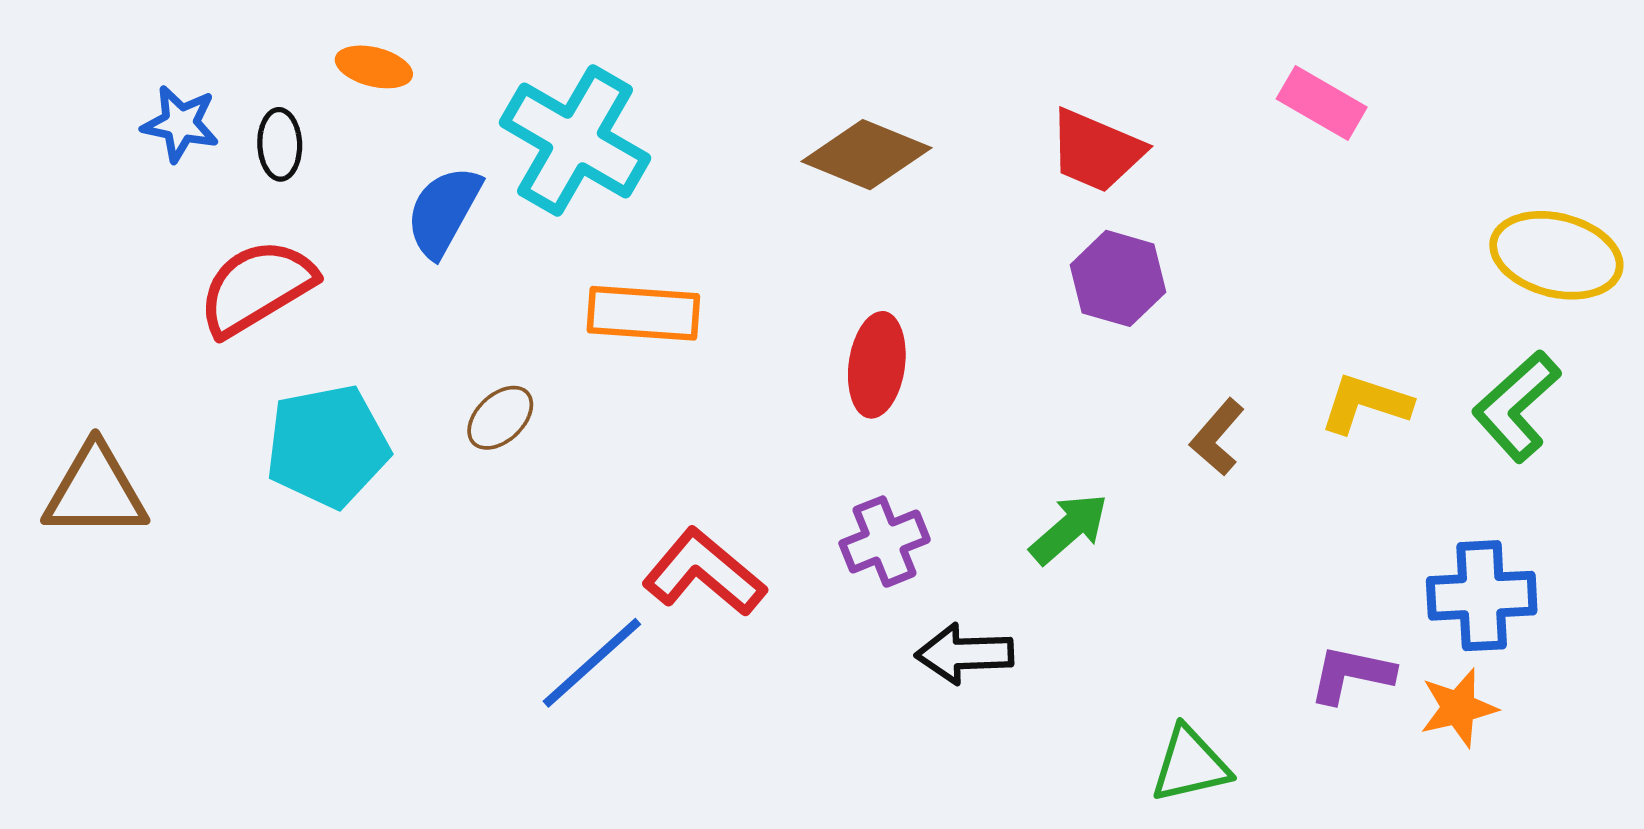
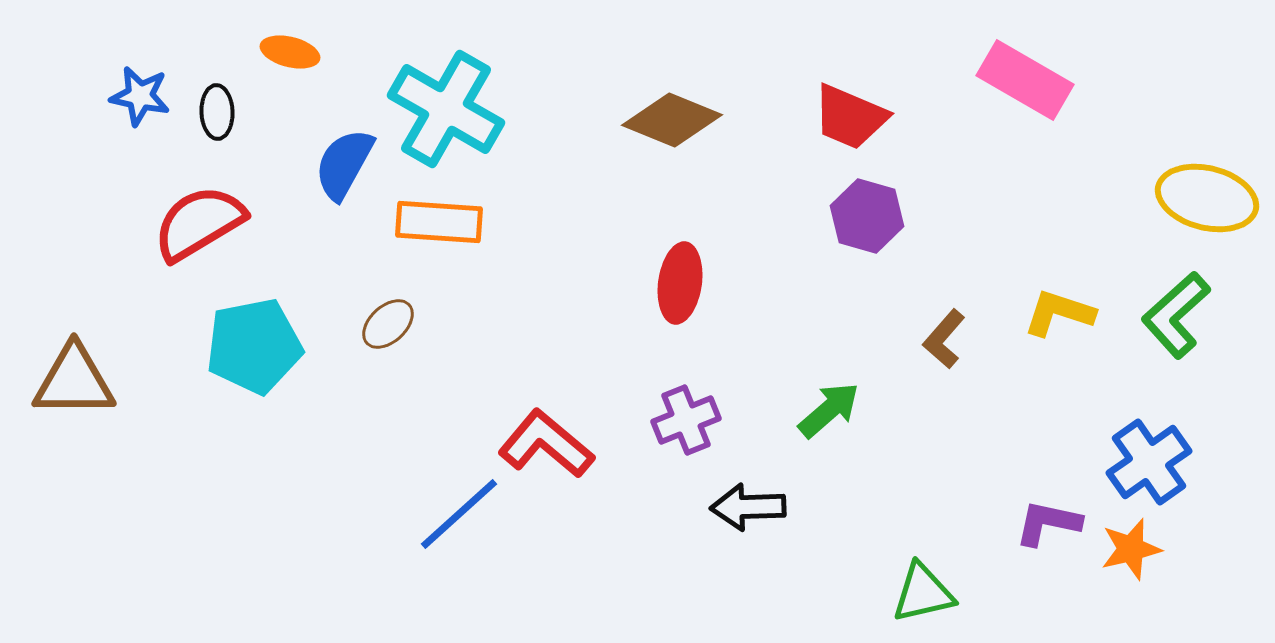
pink rectangle: (1322, 103) -> (1025, 80), size x1.4
orange rectangle: (643, 313) -> (439, 222), moved
blue cross: (1482, 596) -> (1149, 462), turned -32

